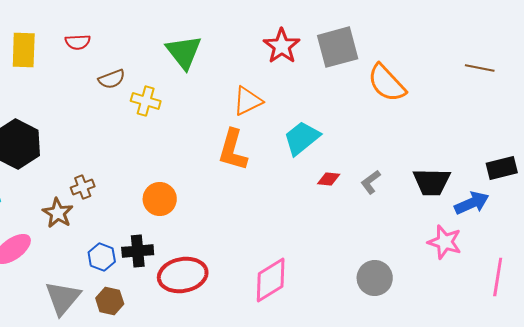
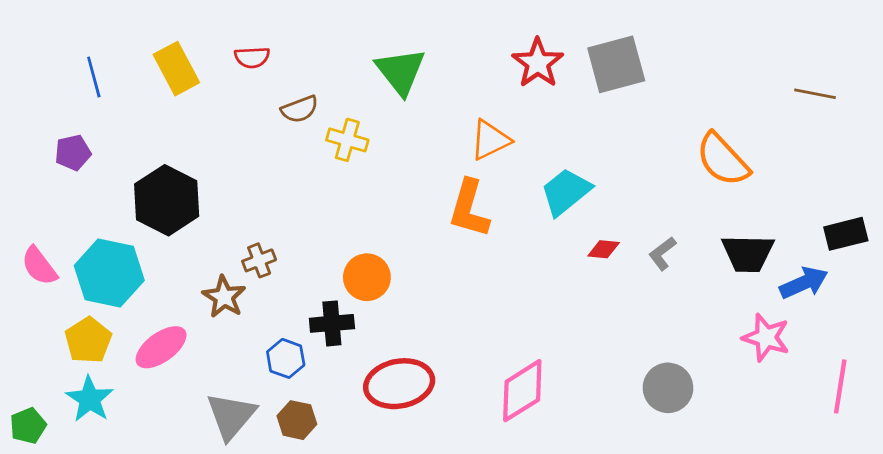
yellow rectangle: (24, 50) -> (176, 69), turned -30
orange semicircle: (387, 83) -> (723, 160), moved
black cross: (138, 251) -> (332, 323), moved

